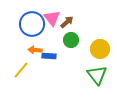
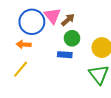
orange arrow: (35, 50) -> (24, 44), moved
blue rectangle: (49, 56) -> (65, 55), moved

